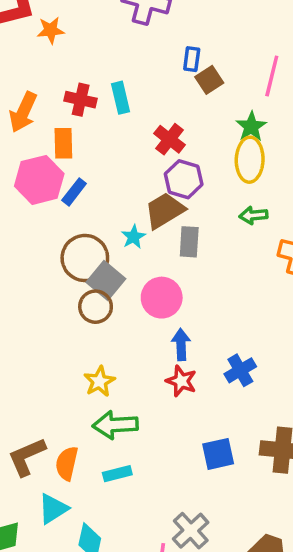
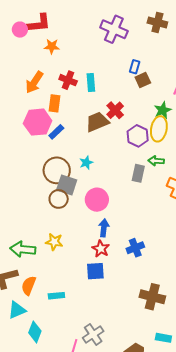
orange star: (51, 30) -> (52, 46), moved
purple hexagon: (184, 179) -> (138, 136), moved
brown trapezoid: (165, 211) -> (97, 122), moved
gray rectangle: (189, 242) -> (138, 173), moved
gray square: (106, 280) -> (67, 185), turned -30
yellow star: (99, 381) -> (54, 242), turned 30
green arrow: (115, 425) -> (23, 249), moved
blue square: (218, 454) -> (95, 271), moved

